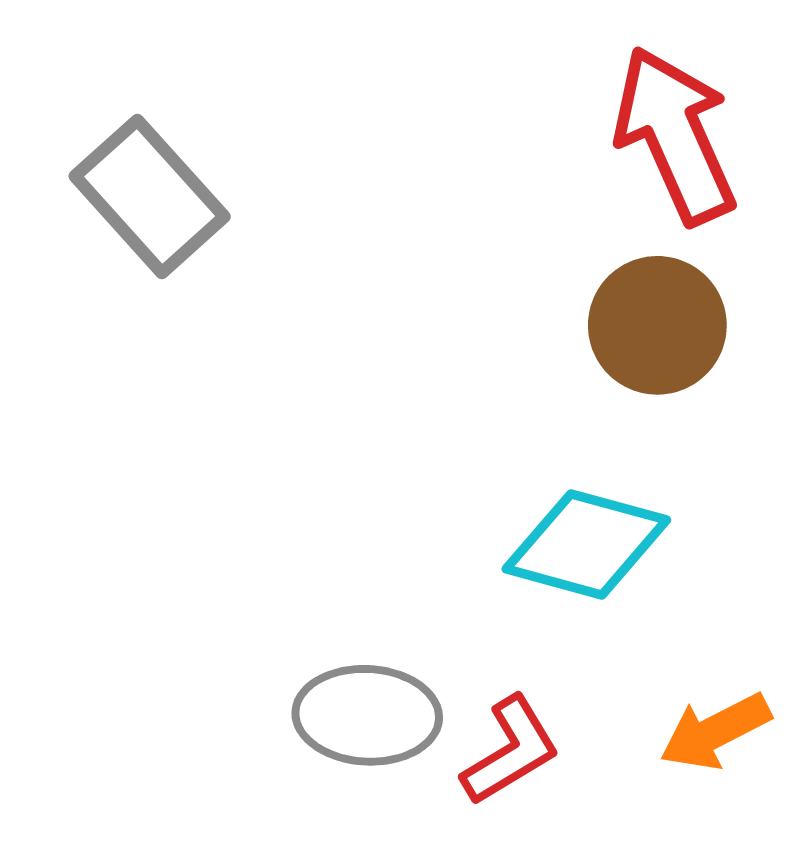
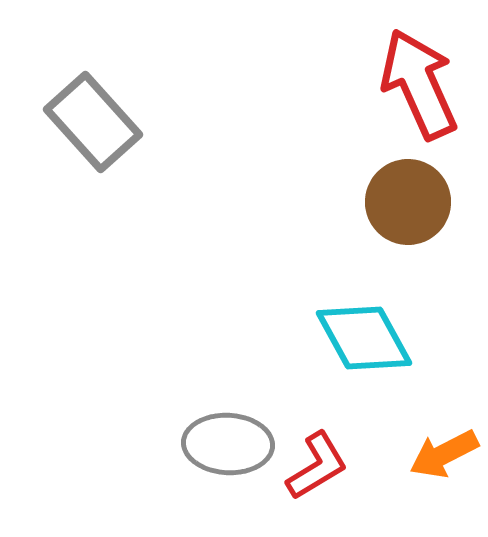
cyan diamond: (586, 544) -> (364, 338), turned 46

